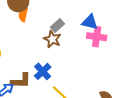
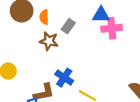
orange semicircle: (23, 15) -> (44, 17), moved
brown star: (52, 39) -> (49, 41), moved

